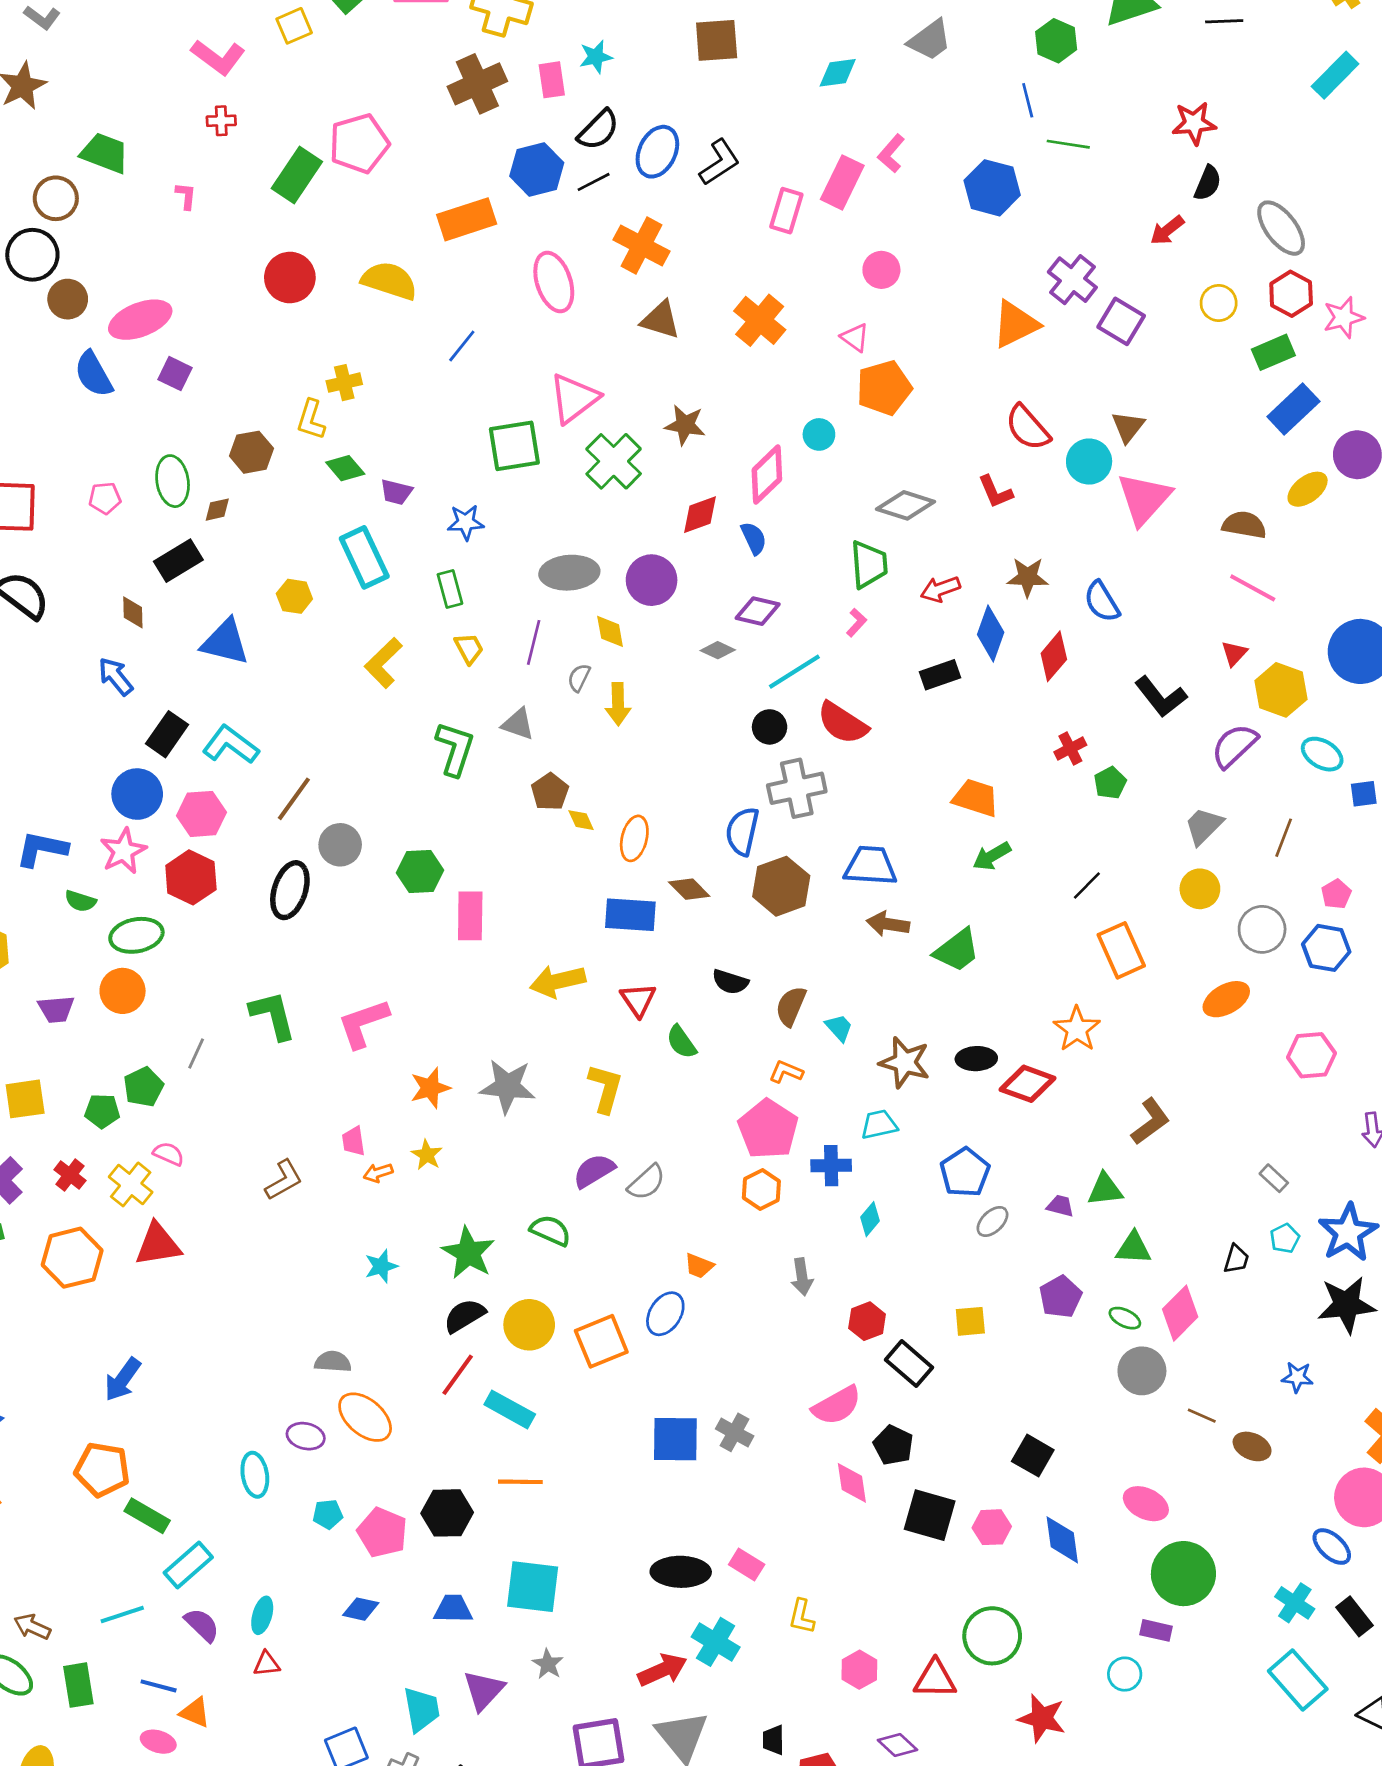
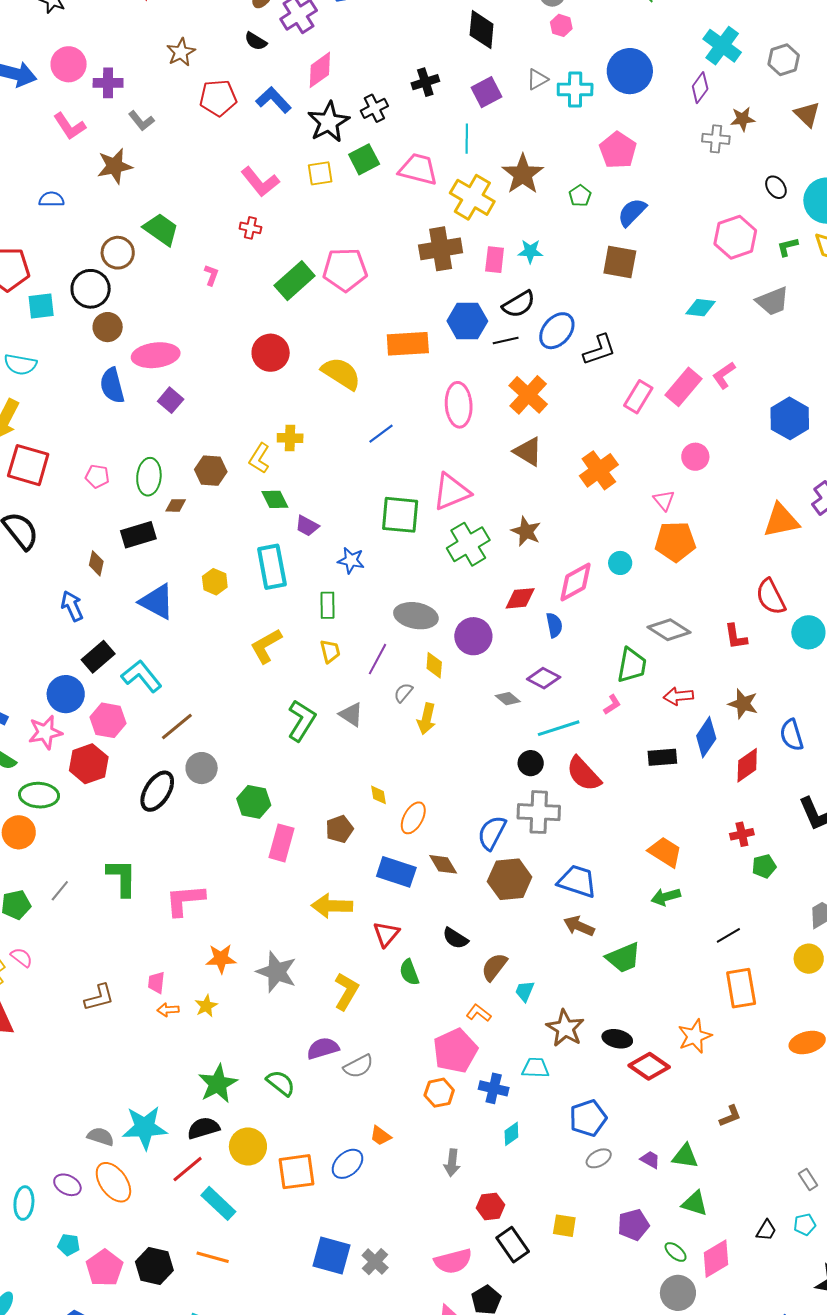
brown pentagon: (550, 792) -> (339, 829), moved
cyan trapezoid: (839, 1028) -> (525, 991), turned -130
brown L-shape: (1150, 1122) -> (730, 1116), size x0.7
cyan star: (381, 1266) -> (145, 1128), moved, size x1.8

